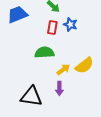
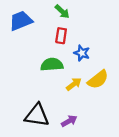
blue star: (70, 24) -> (82, 53), moved
purple arrow: (59, 88) -> (69, 121), moved, turned -120

